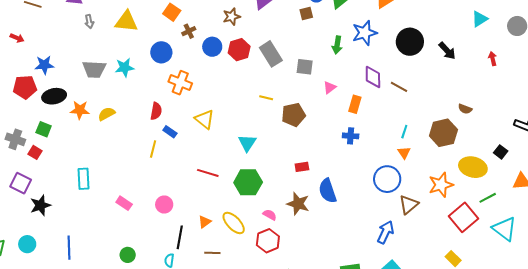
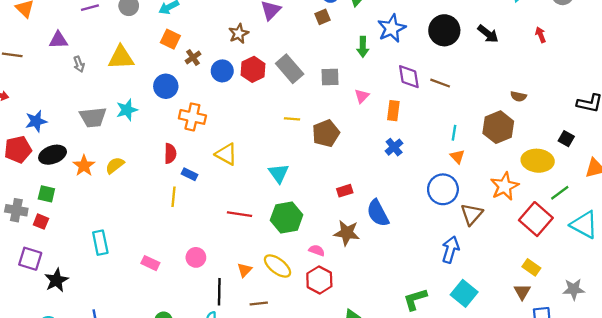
orange star: (80, 110) -> (84, 166), turned -30
blue cross: (351, 136) -> (394, 147), turned -35

